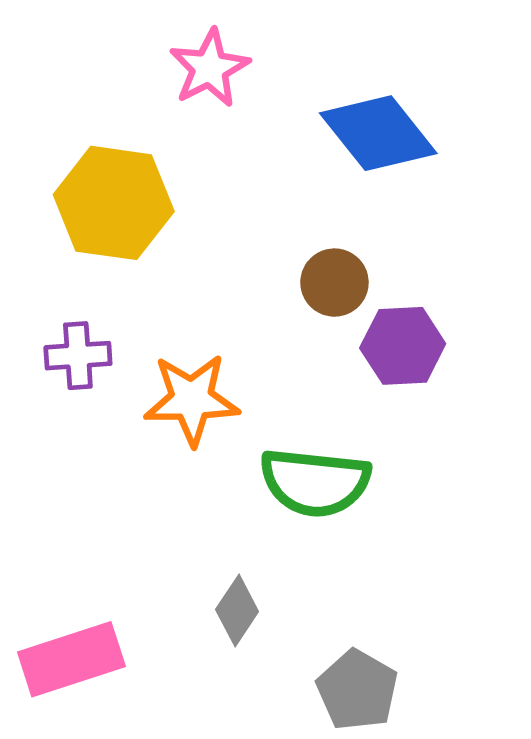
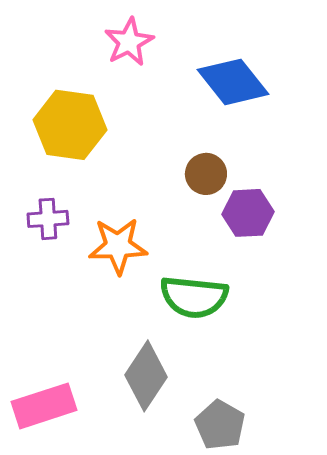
gray diamond: (237, 611) -> (146, 376), size x1.6

